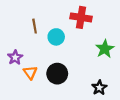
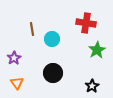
red cross: (81, 17) -> (86, 23), moved
orange triangle: (30, 73) -> (17, 83), moved

